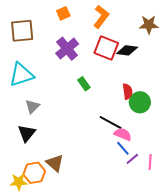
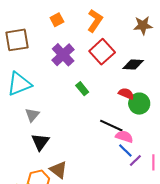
red square: (106, 48) -> (102, 52), turned 30
black diamond: (127, 50) -> (133, 65), moved
red semicircle: (128, 91) -> (126, 94), turned -56
black triangle: (27, 133) -> (40, 142), moved

